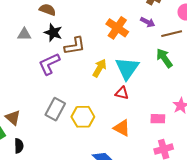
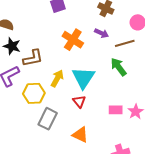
red triangle: (122, 93) -> (79, 101), turned 40
gray rectangle: (55, 109) -> (48, 119), moved
yellow hexagon: (83, 117) -> (34, 93), moved
pink rectangle: (158, 119) -> (116, 110), moved

